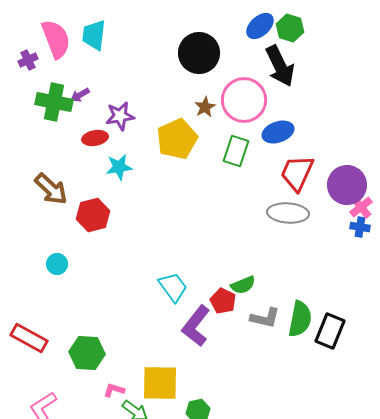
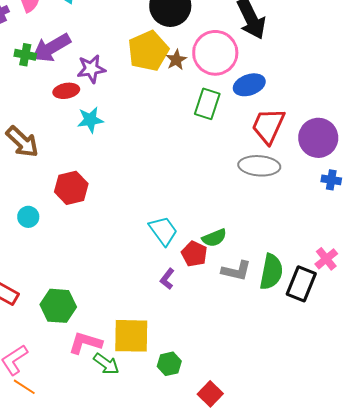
purple arrow: (80, 95) -> (51, 48), size x2.0
green cross: (54, 102) -> (25, 55), size x0.6
yellow pentagon: (177, 139) -> (148, 51), moved
pink cross: (361, 207) -> (326, 259), moved
red hexagon: (93, 215) -> (71, 188), moved
cyan trapezoid: (173, 287) -> (163, 231), moved
purple L-shape: (196, 326) -> (167, 279), size x0.5
pink L-shape: (114, 390) -> (85, 343), size x1.6

